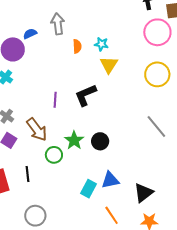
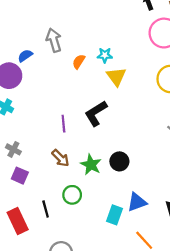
orange semicircle: (77, 46) -> (79, 62), turned -136
brown arrow: (37, 130) -> (61, 158), moved, size x0.7
green circle: (54, 155) -> (72, 195), moved

